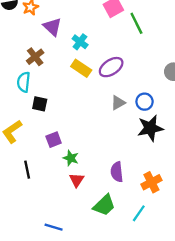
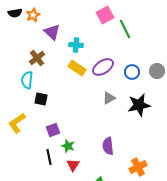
cyan cross: (80, 42) -> (76, 45), turned -32
blue circle: (145, 102) -> (132, 72), moved
black star: (150, 128) -> (139, 105), moved
black line: (27, 170) -> (49, 157), moved
purple semicircle: (117, 172) -> (108, 146), moved

